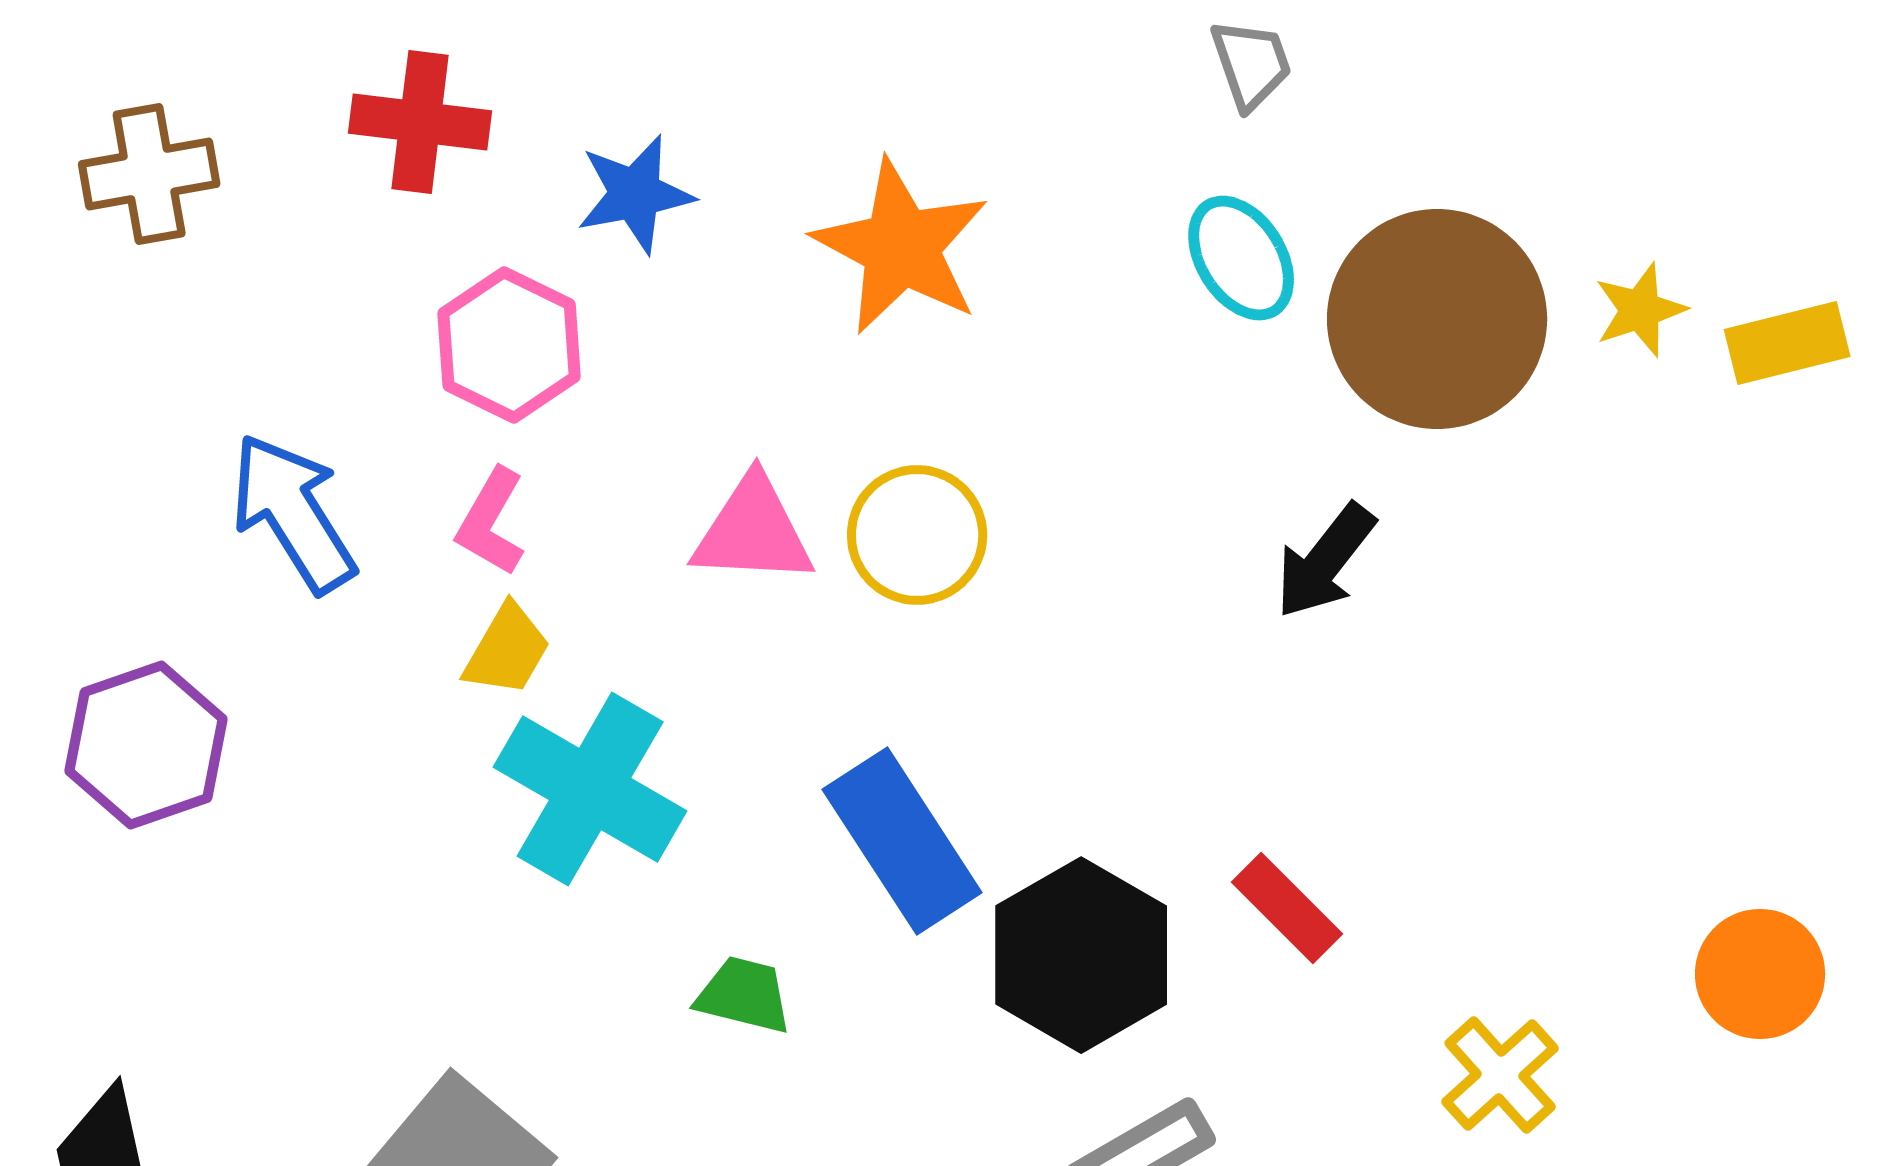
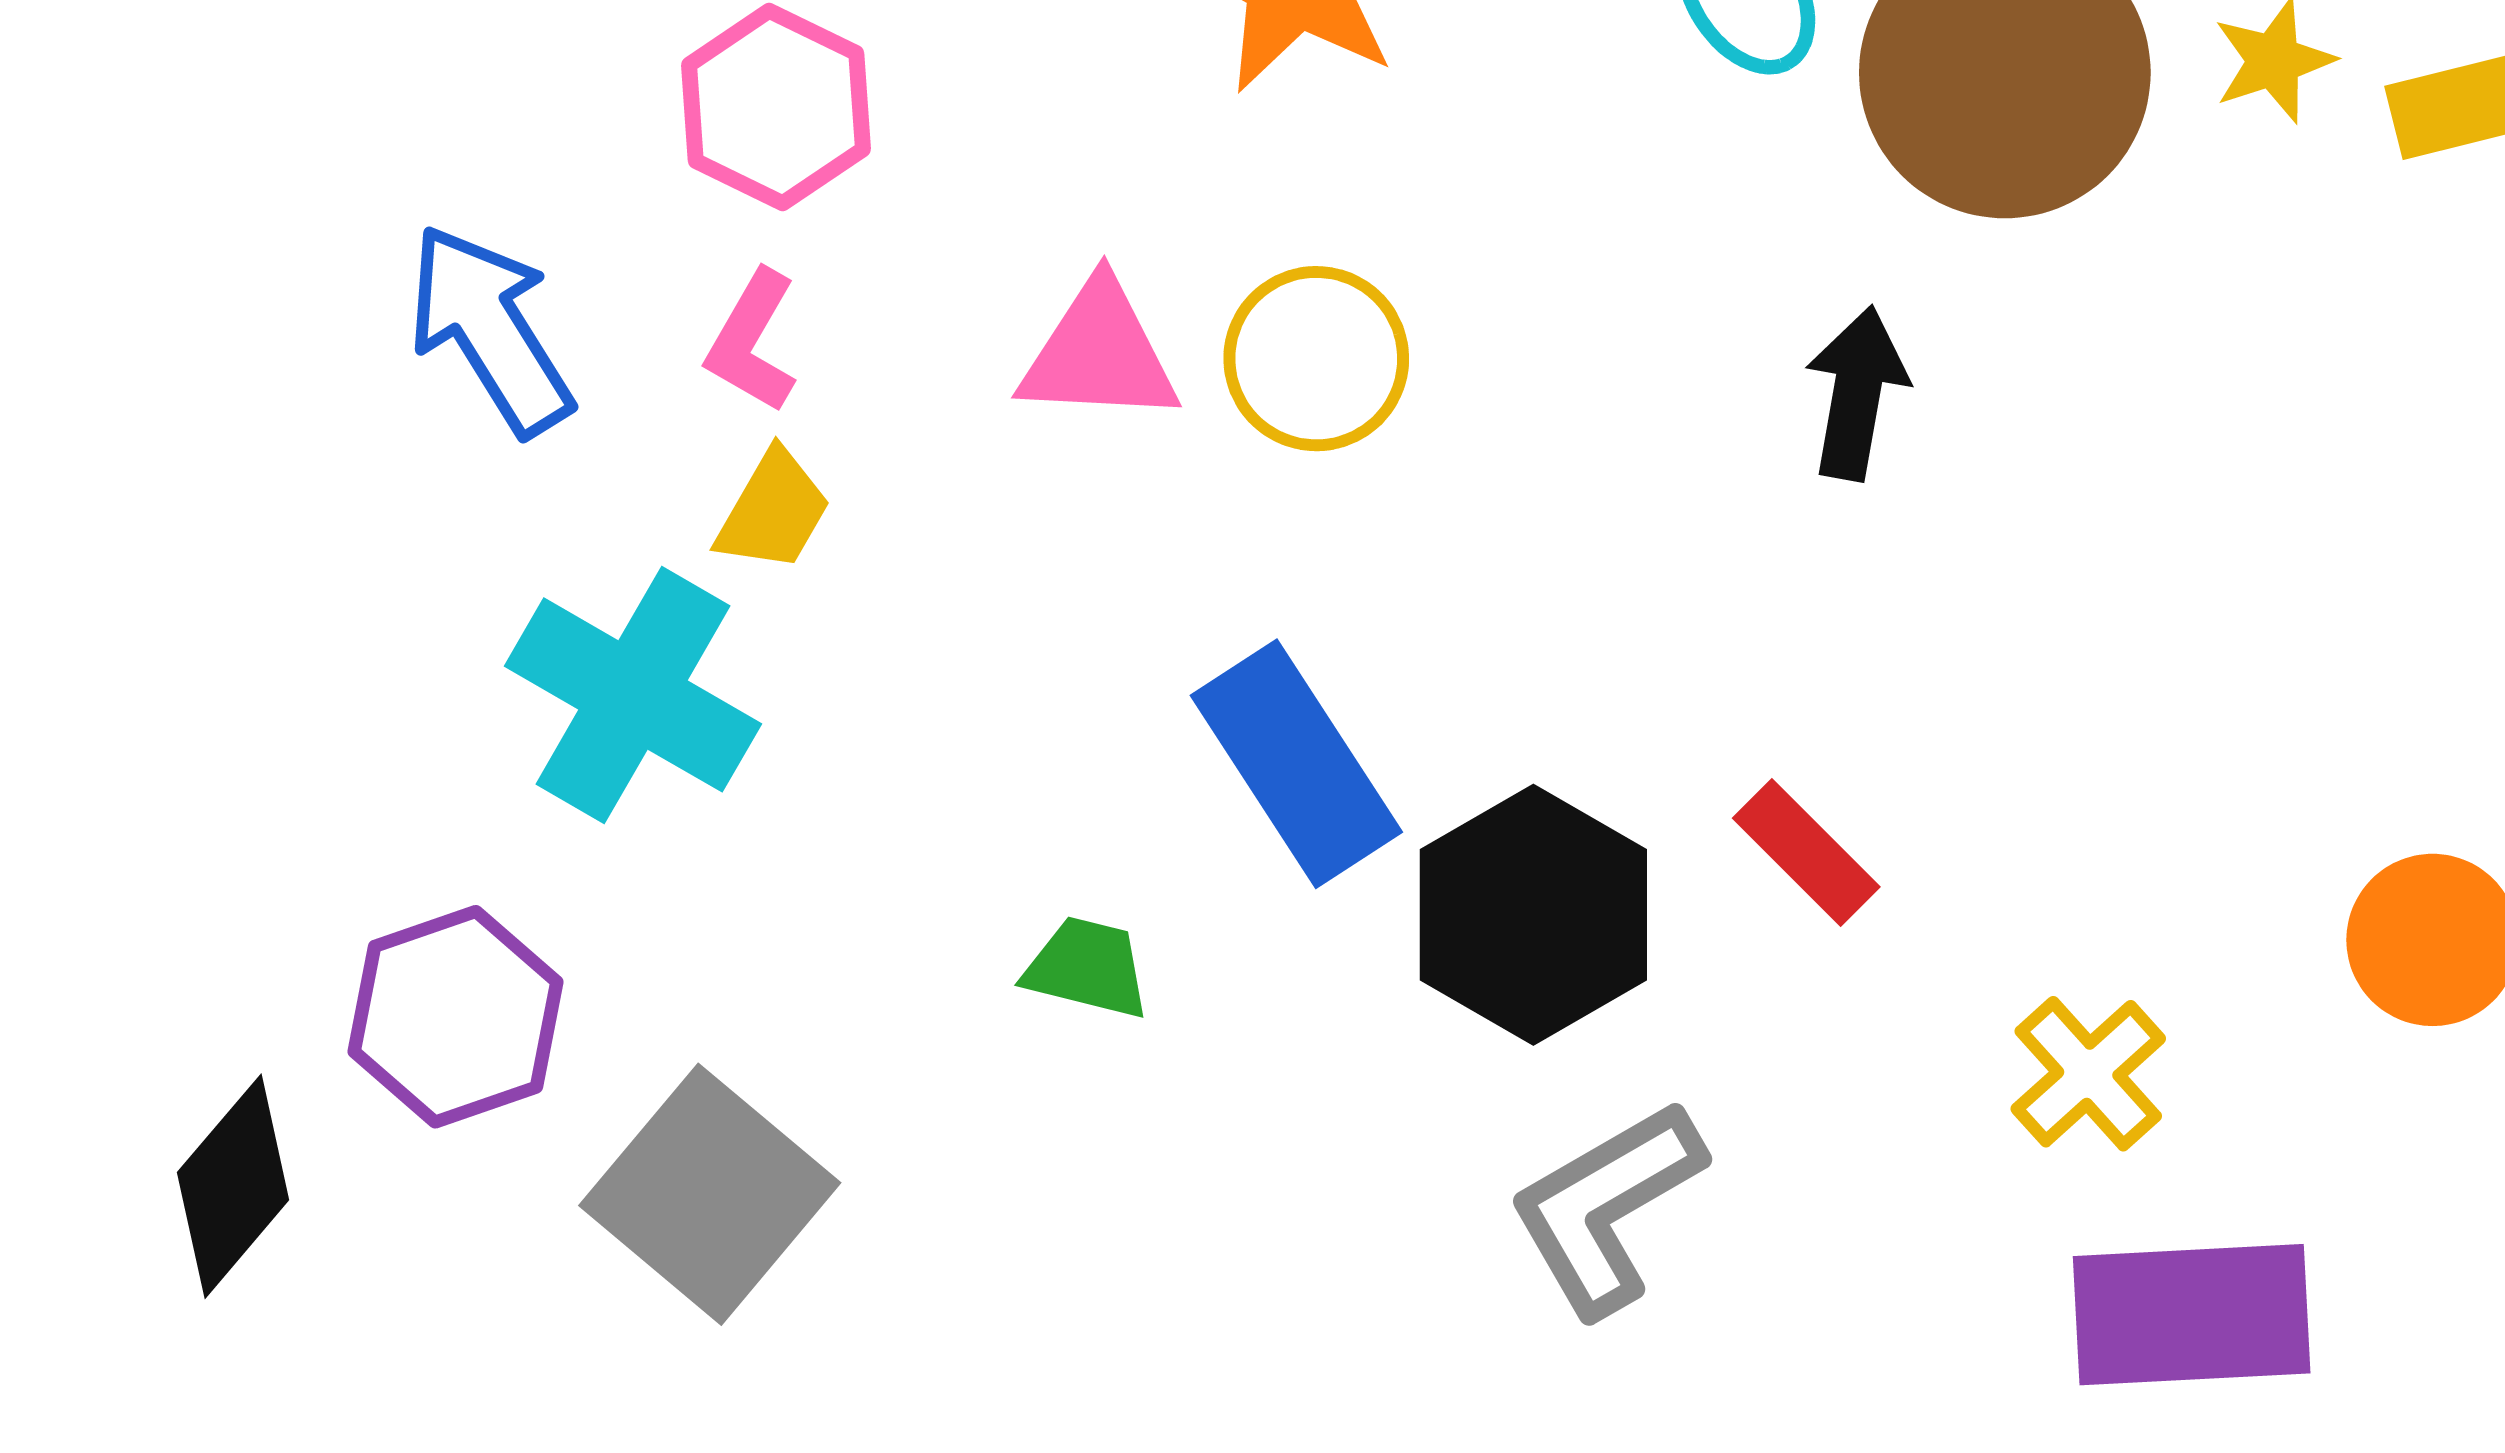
black arrow: (1325, 561) -> (1857, 393), turned 152
purple hexagon: (146, 745) -> (456, 1017), moved
cyan cross: (590, 789) -> (633, 695), moved

